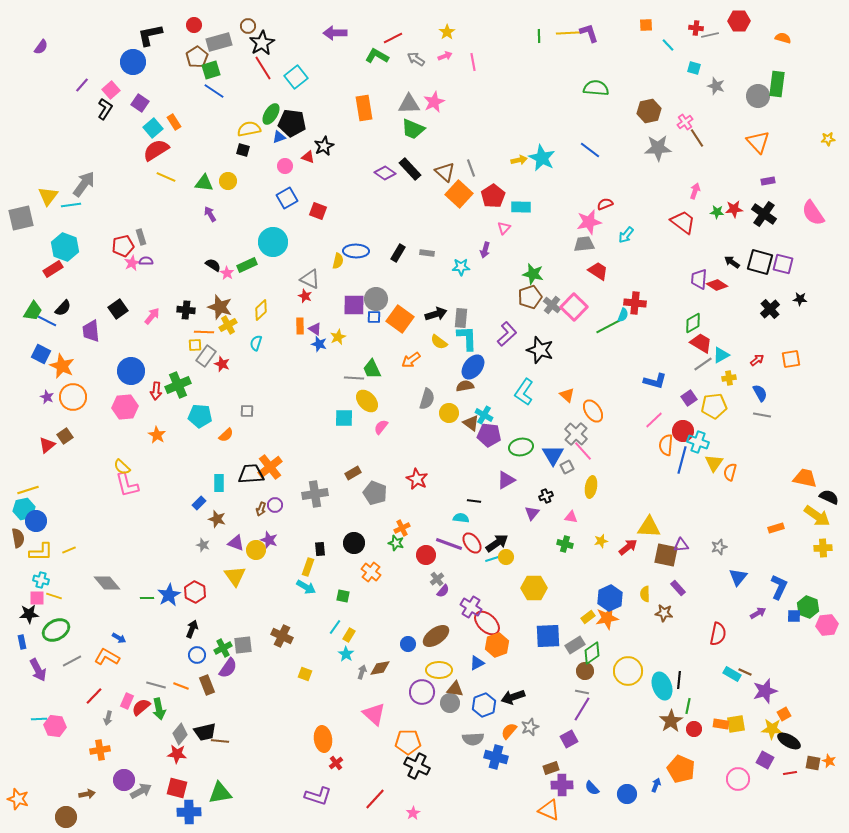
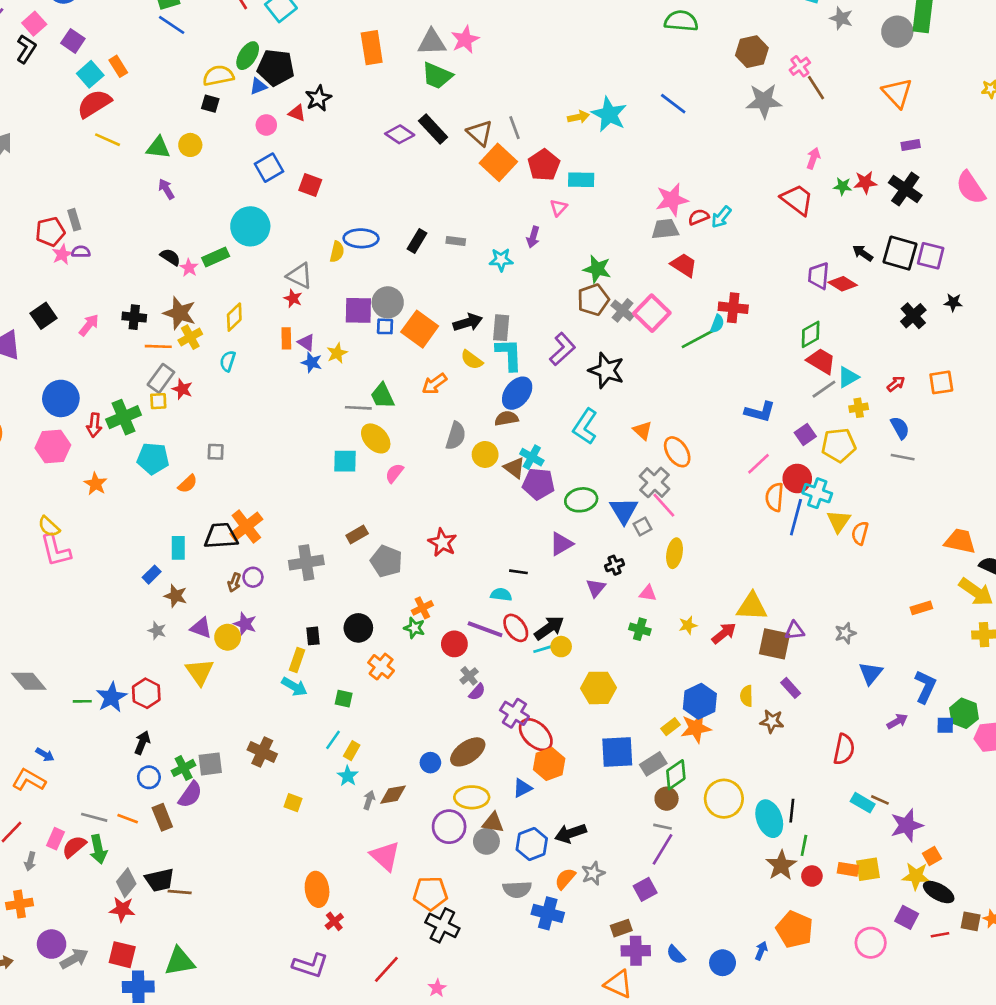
red semicircle: (605, 204) -> (699, 217), moved
yellow square: (195, 345) -> (158, 401), moved

